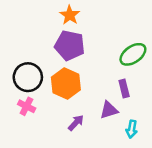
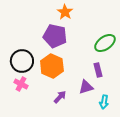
orange star: (70, 15) -> (65, 12), moved

